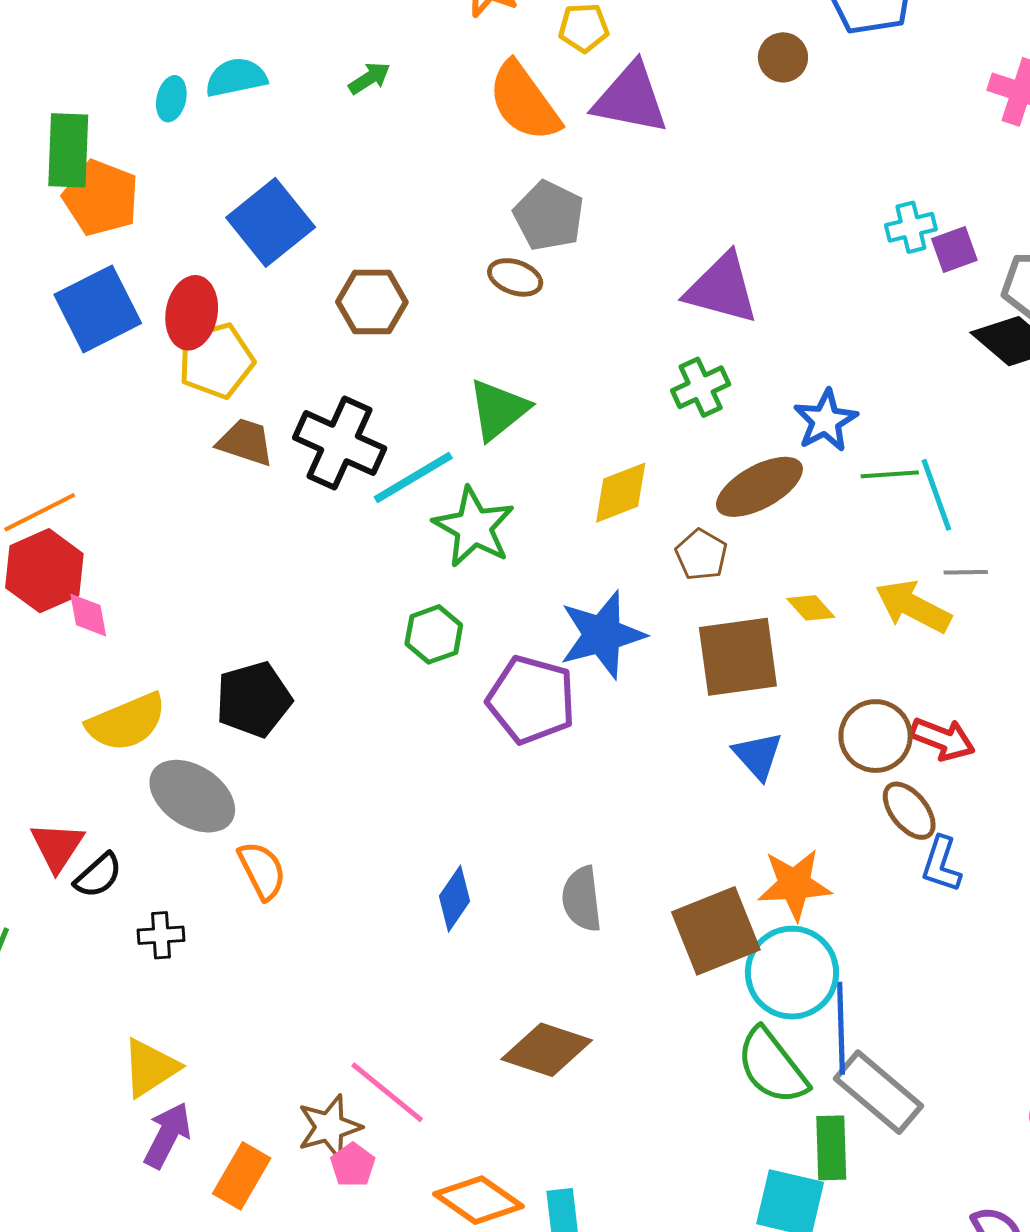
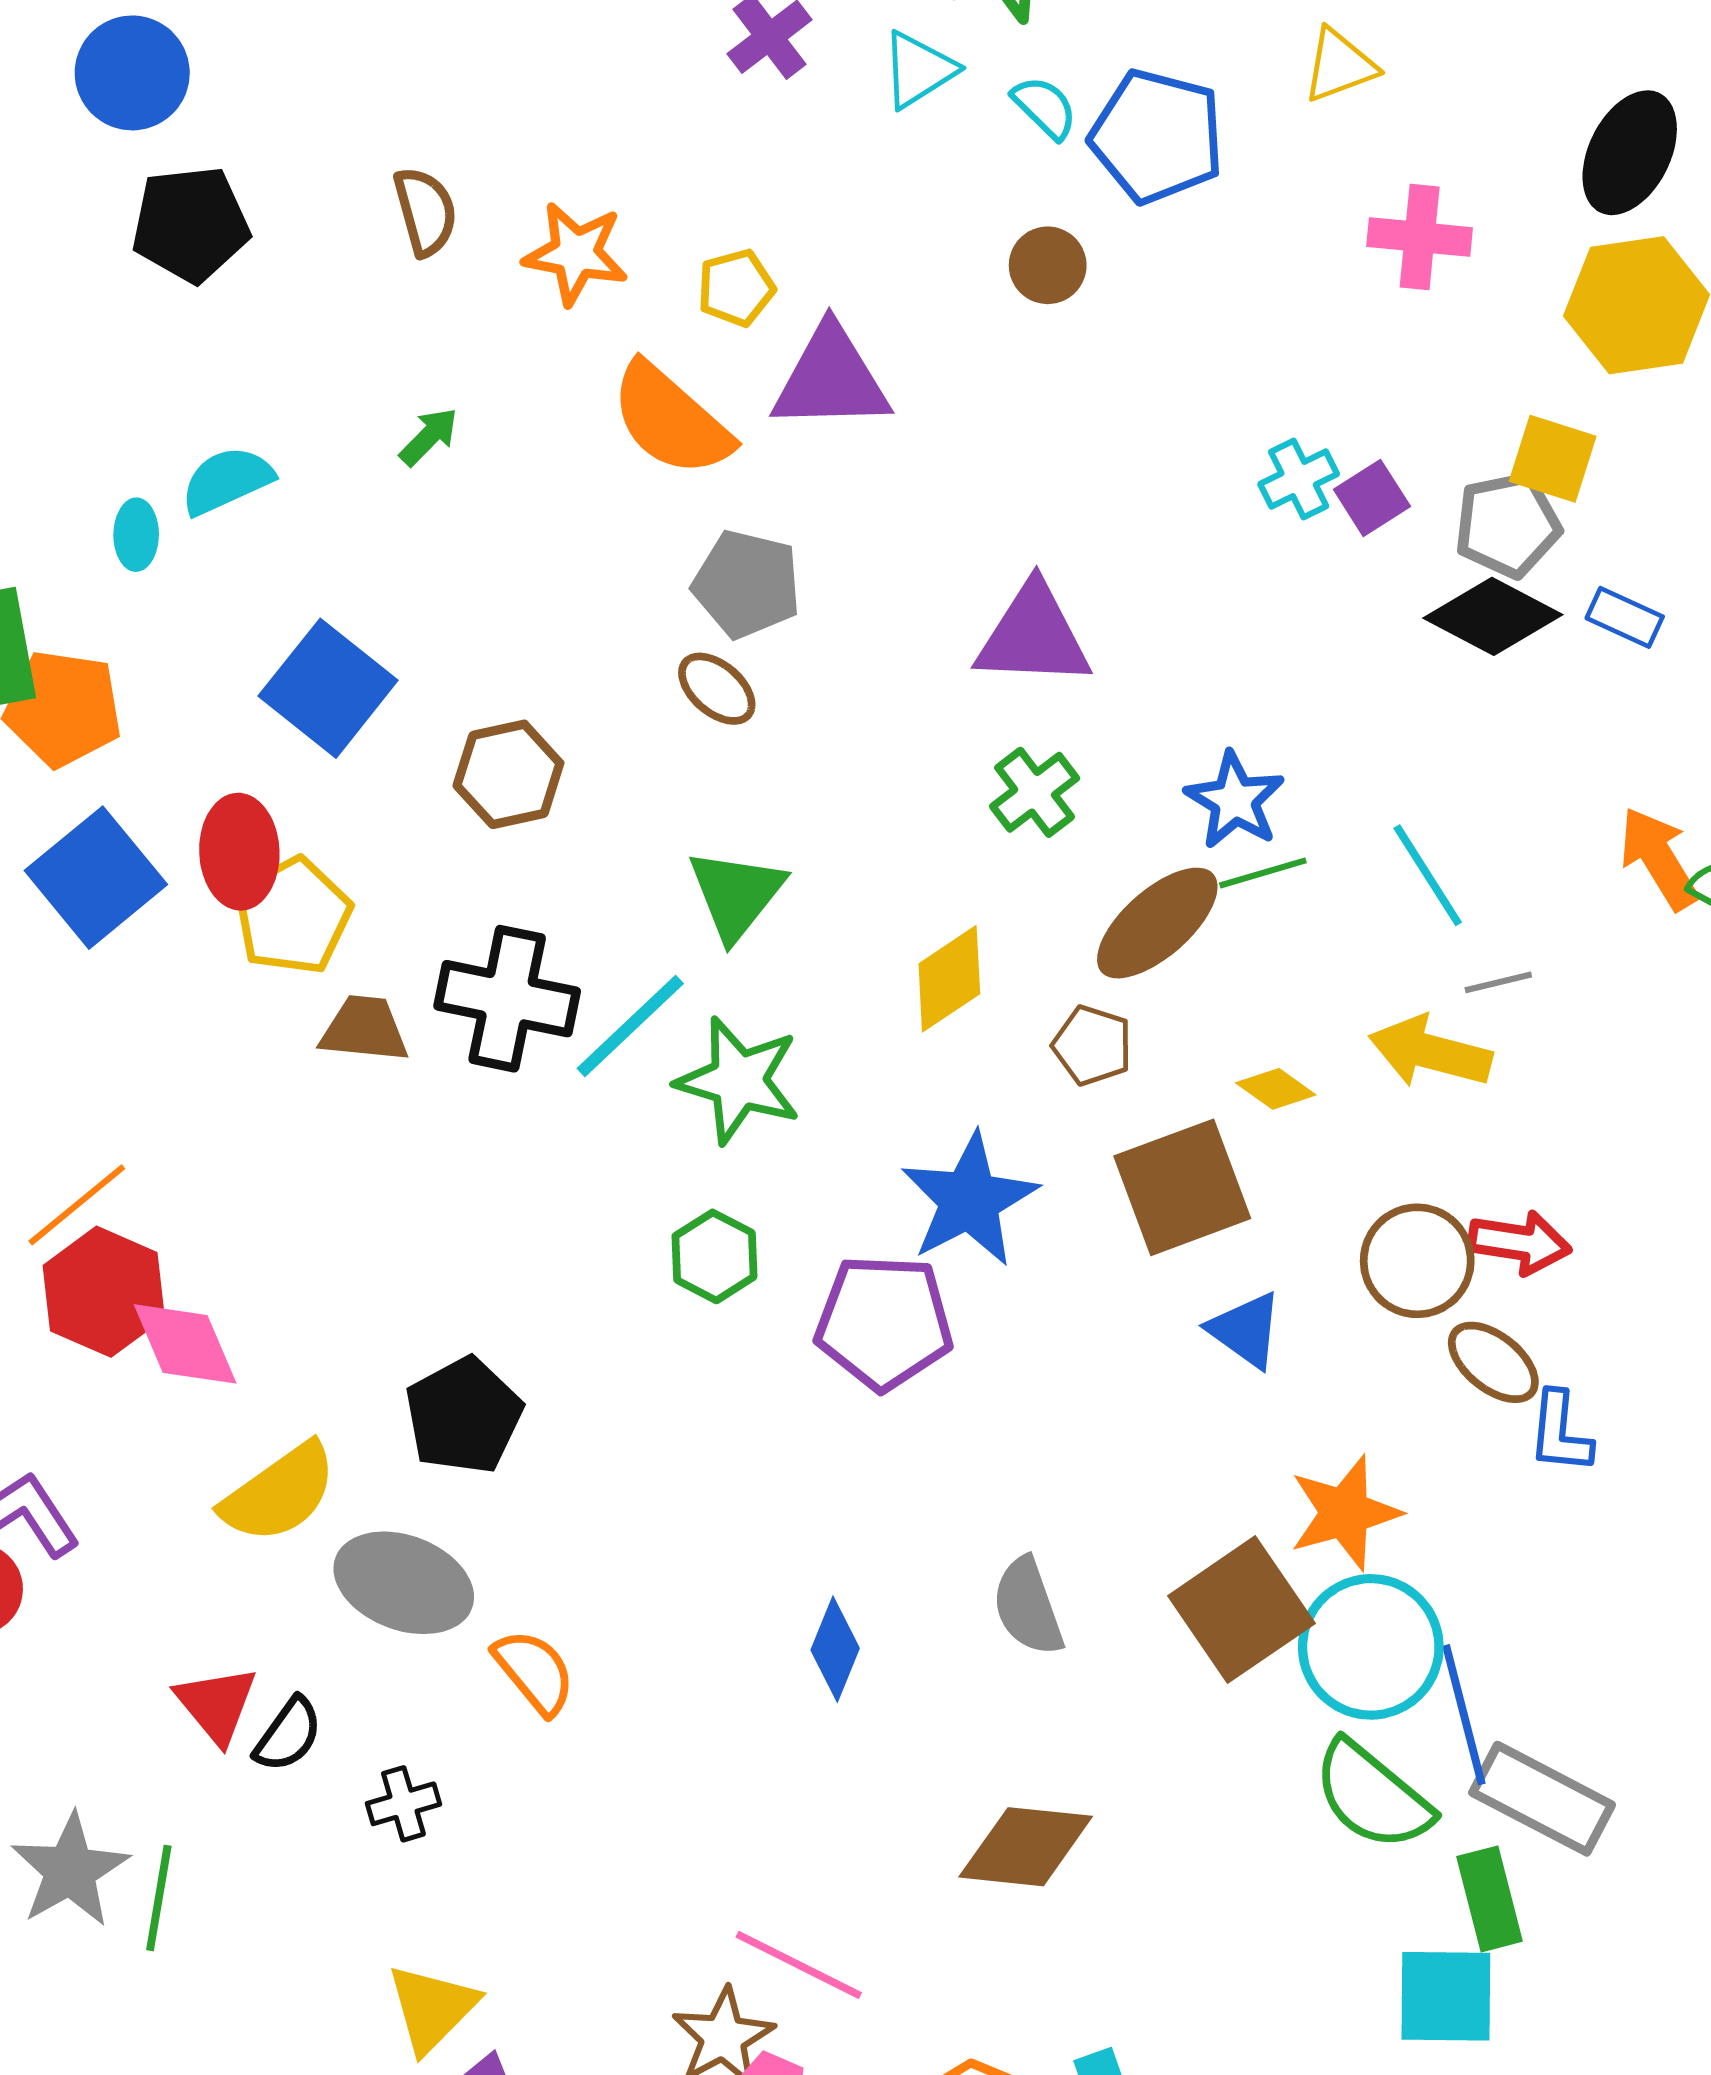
brown ellipse: (515, 277) -> (717, 689), turned 34
green line: (890, 474) -> (1263, 873), moved
pink diamond: (88, 615) -> (185, 1344), size x1.5

